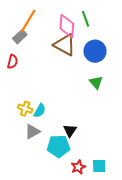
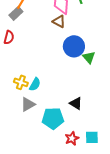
brown triangle: (65, 45) -> (59, 21), size x0.6
blue circle: (95, 51) -> (74, 46), moved
black triangle: (70, 130) -> (76, 103), moved, turned -32

